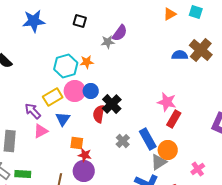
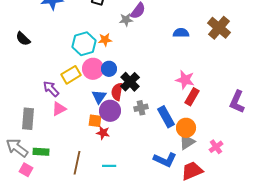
blue semicircle: (180, 55) -> (181, 33), moved
blue triangle: (63, 119) -> (99, 97), moved
gray cross: (123, 141) -> (141, 108), moved, turned 32
gray triangle: (159, 162) -> (187, 142), moved
purple circle: (84, 171) -> (110, 111), moved

